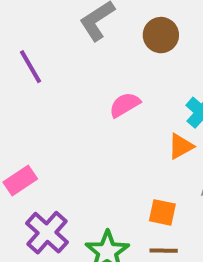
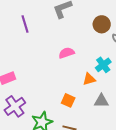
brown circle: (161, 35) -> (102, 24), moved
orange square: (162, 212) -> (68, 100), moved

